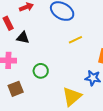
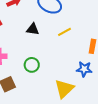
black triangle: (23, 38) -> (33, 29), moved

